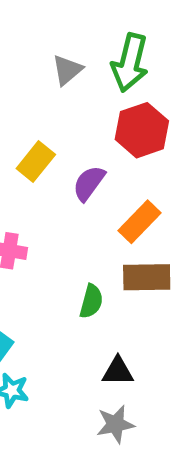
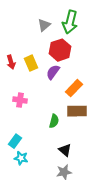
red hexagon: (142, 130) -> (60, 50), moved
yellow rectangle: (36, 162) -> (31, 63), turned -63
black triangle: (118, 371) -> (65, 150), turned 40

